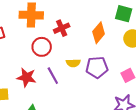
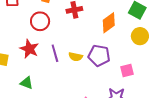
red circle: (42, 47) -> (40, 21), moved
yellow semicircle: (73, 63) -> (76, 57), moved

